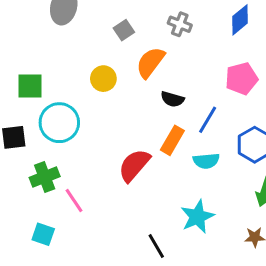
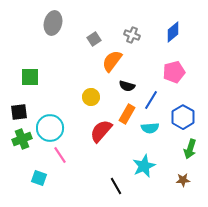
yellow circle: (103, 79) -> (91, 97), moved
cyan circle: (59, 123) -> (50, 128), moved
green cross: (45, 177) -> (22, 139), moved

